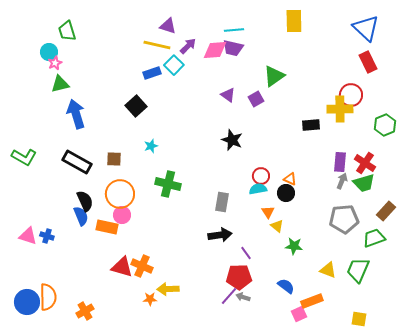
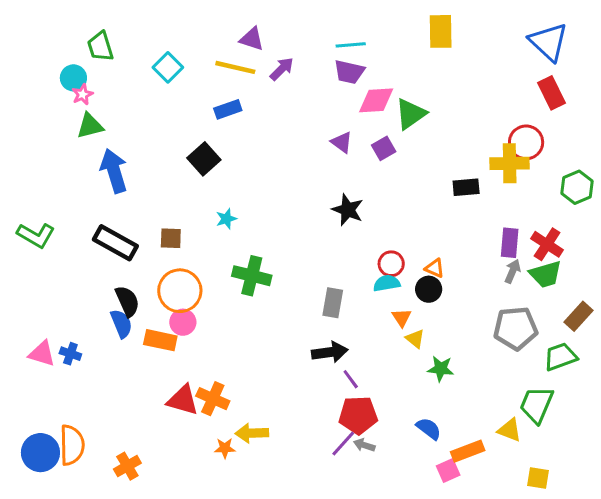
pink diamond: (215, 50) -> (376, 100), moved
cyan square: (174, 65) -> (168, 67), moved
purple line: (246, 253) -> (351, 379), moved
yellow triangle: (328, 270) -> (510, 430), moved

